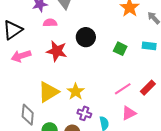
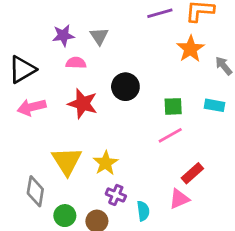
green square: (120, 49) -> (173, 106), turned -32
red rectangle: (148, 88) -> (192, 173), moved
pink line: (123, 89) -> (170, 135), moved
yellow triangle: (48, 92) -> (67, 161), turned -35

